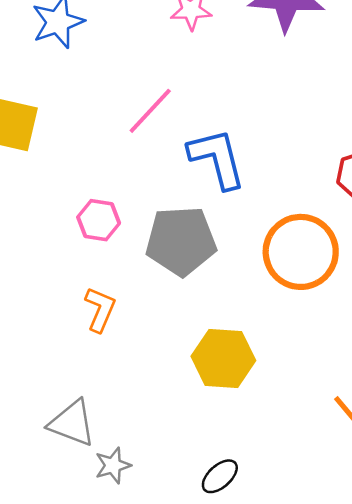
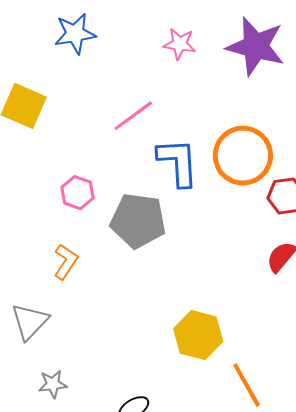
orange circle: (301, 252) -> (243, 156), moved
yellow hexagon: (223, 358) -> (198, 335), moved
gray triangle: (72, 423) -> (30, 322), moved, turned 42

